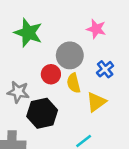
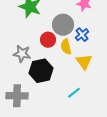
blue cross: (105, 69) -> (82, 35), moved
yellow triangle: (96, 102) -> (84, 62), turned -30

